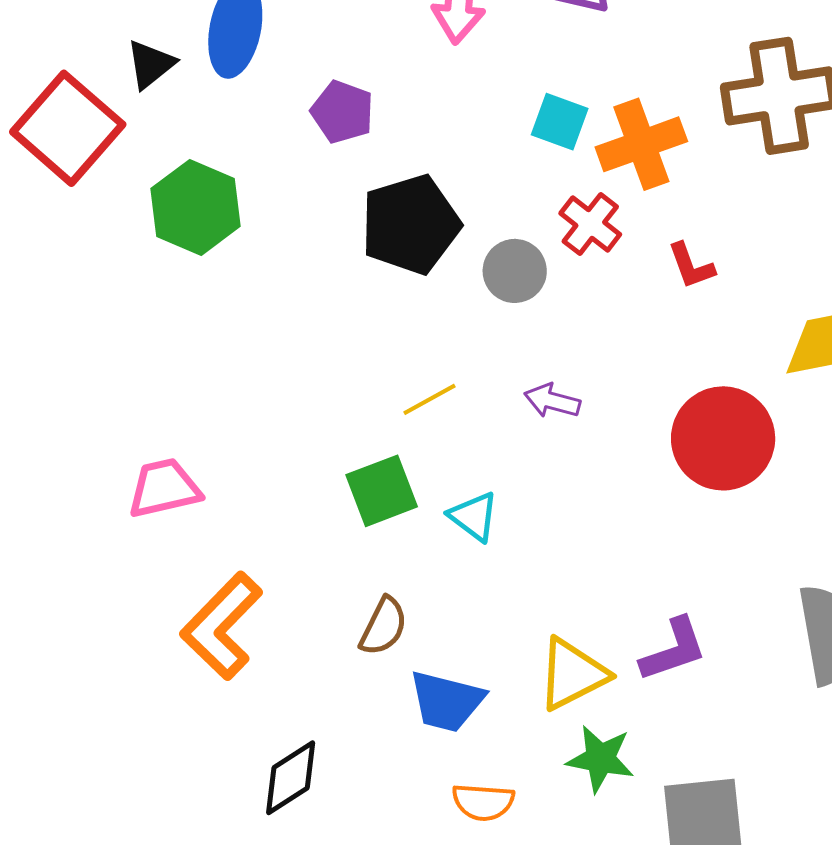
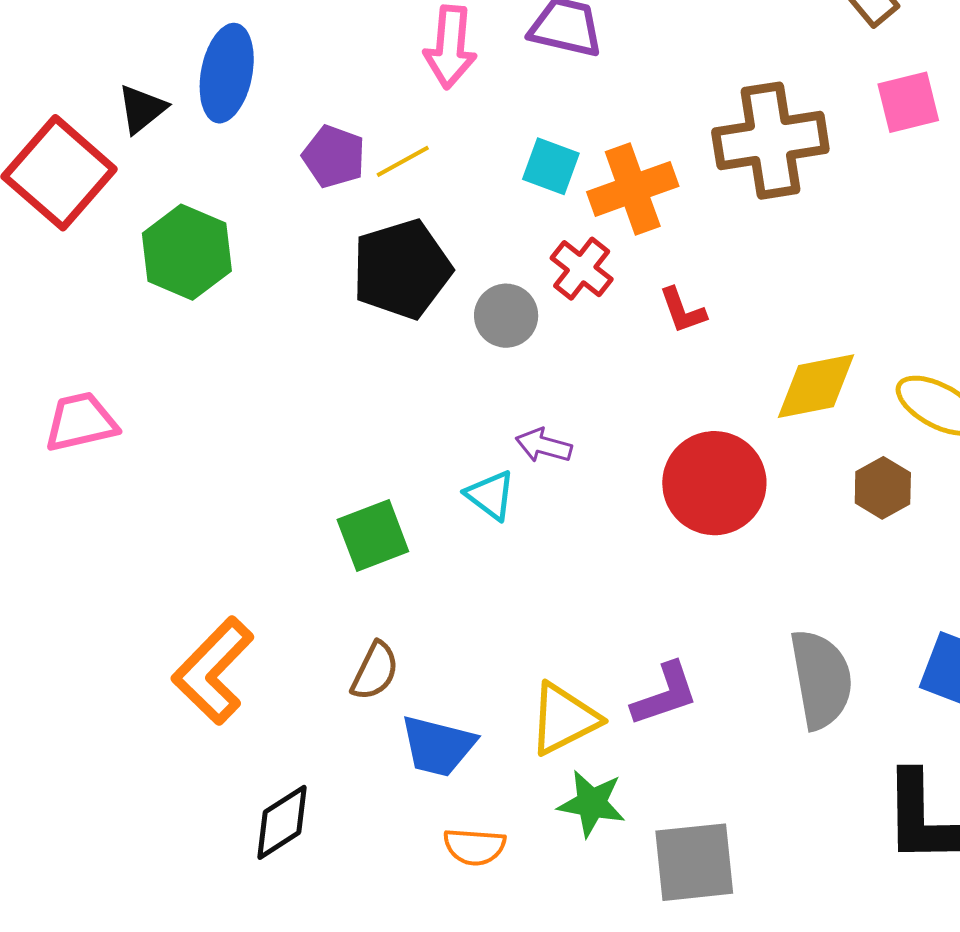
yellow line: (429, 399) -> (403, 161), moved
pink trapezoid: (164, 488) -> (81, 422), moved
cyan triangle: (474, 516) -> (490, 495), moved

